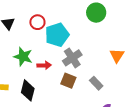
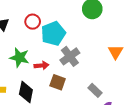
brown square: (68, 81) -> (58, 82), moved
gray rectangle: (96, 83) -> (95, 90), moved

